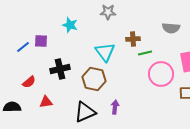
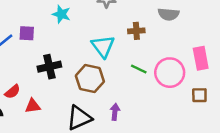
gray semicircle: (171, 28) -> (169, 14), moved
green line: (145, 53) -> (139, 69), moved, turned 40
red semicircle: (29, 82) -> (12, 92), moved

